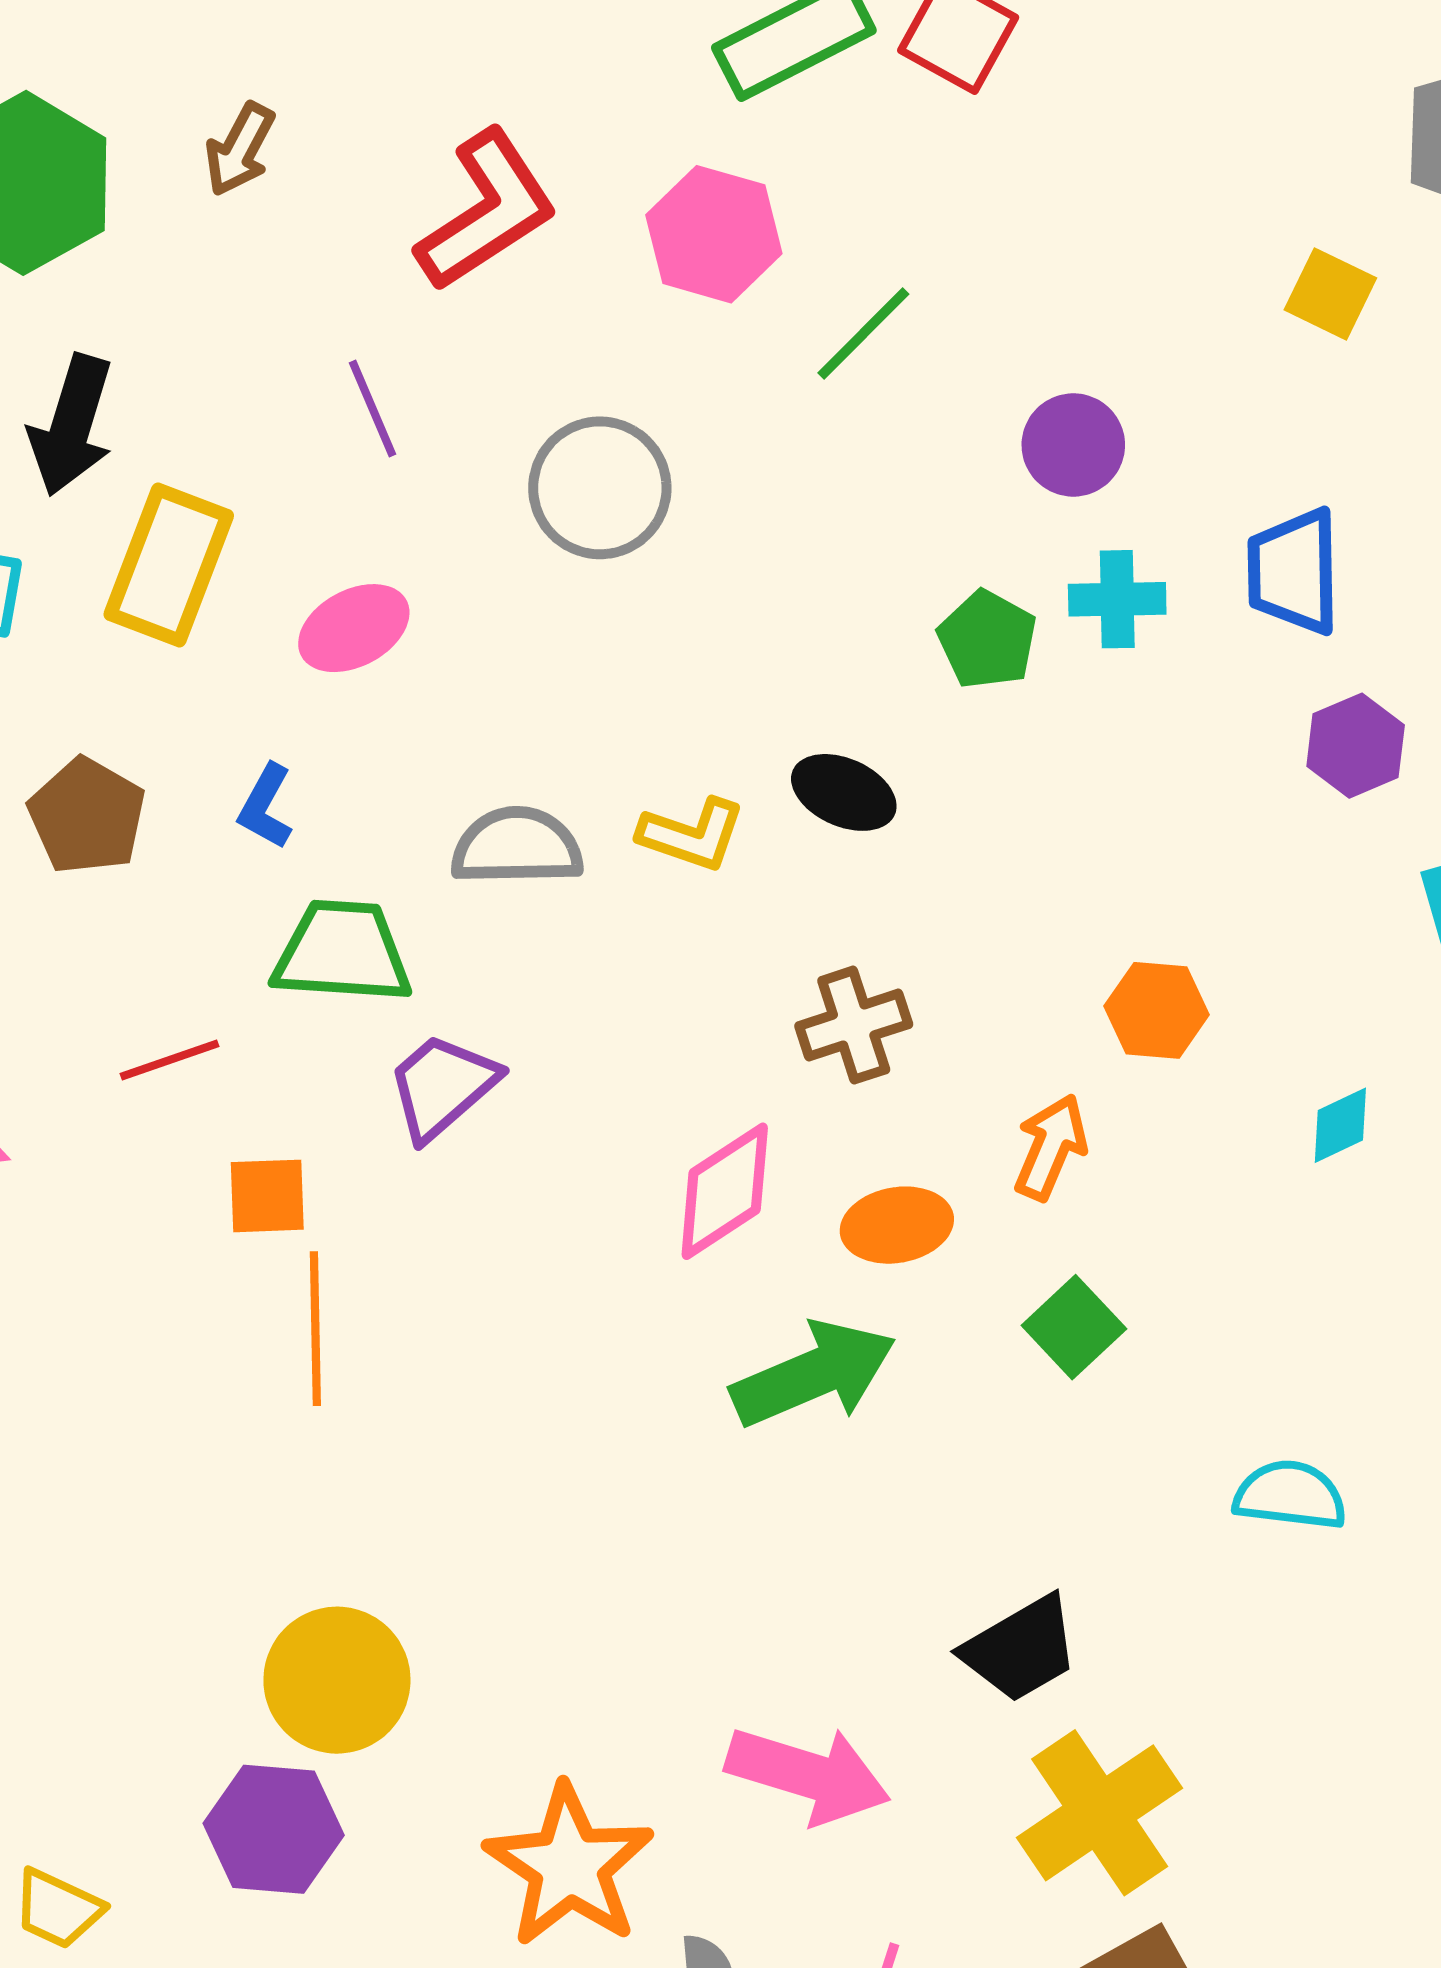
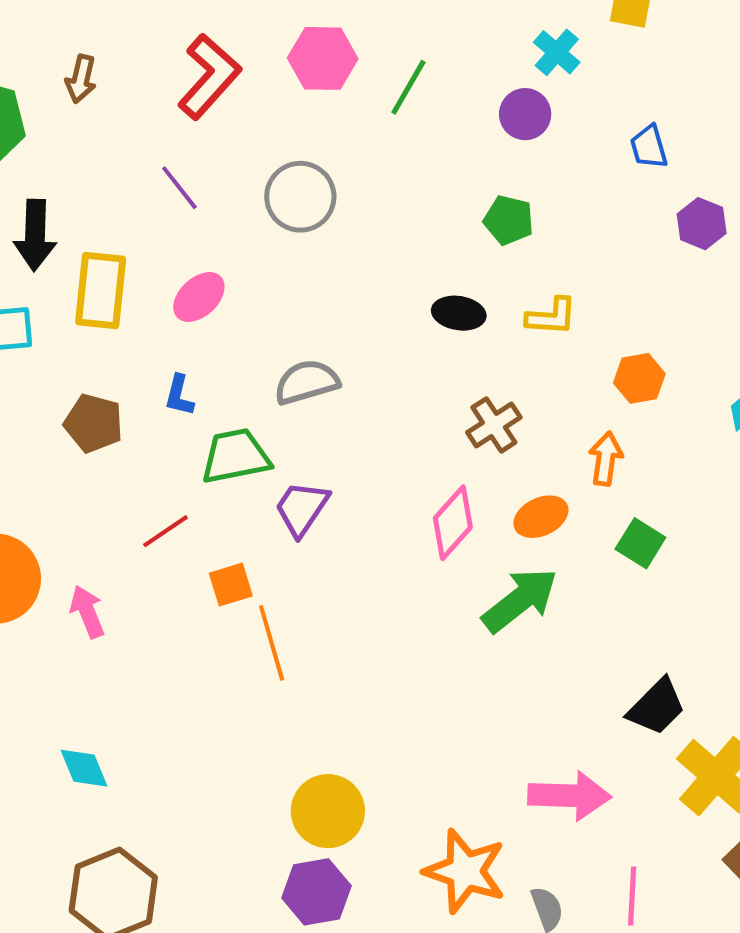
blue trapezoid: (1294, 572) -> (649, 147), size x0.7
cyan cross: (1117, 599) -> (557, 52), moved, turned -33
yellow L-shape: (692, 835) -> (551, 316), moved

